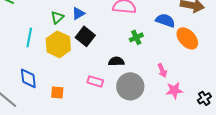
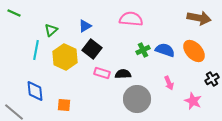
green triangle: (57, 17) -> (51, 30), moved
blue semicircle: (165, 20) -> (165, 50), moved
pink rectangle: (95, 81) -> (102, 73), moved
pink star: (174, 90) -> (193, 101), moved, turned 30
black cross: (204, 98) -> (212, 79), moved

